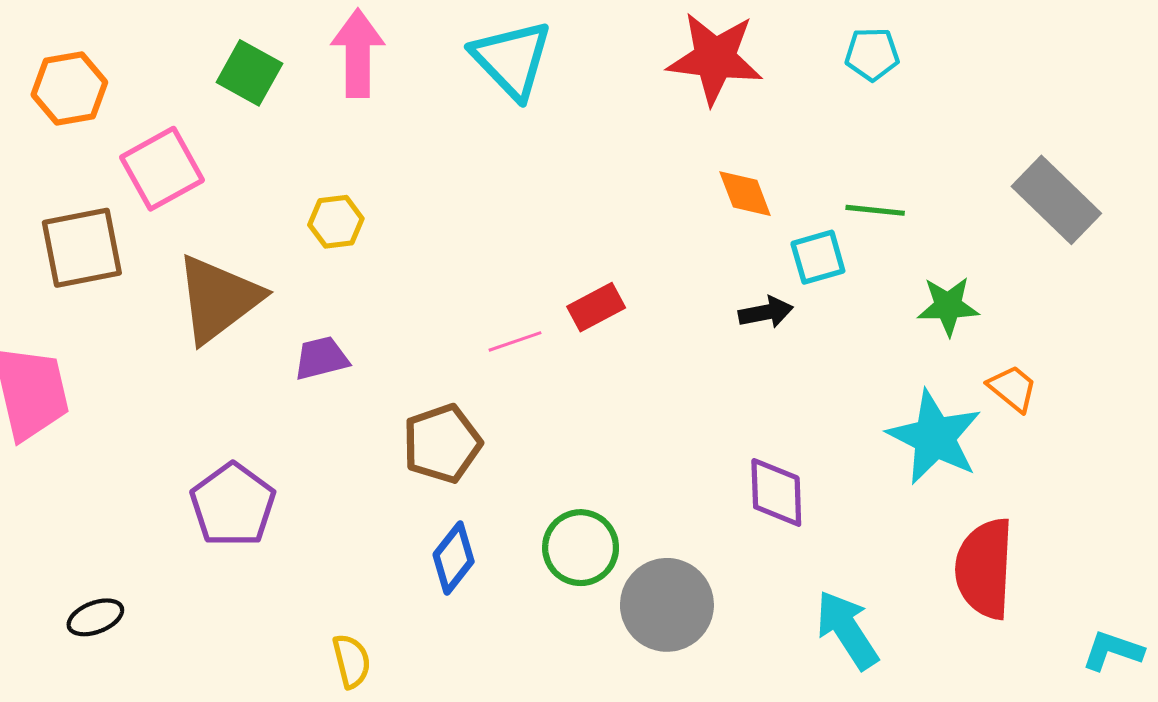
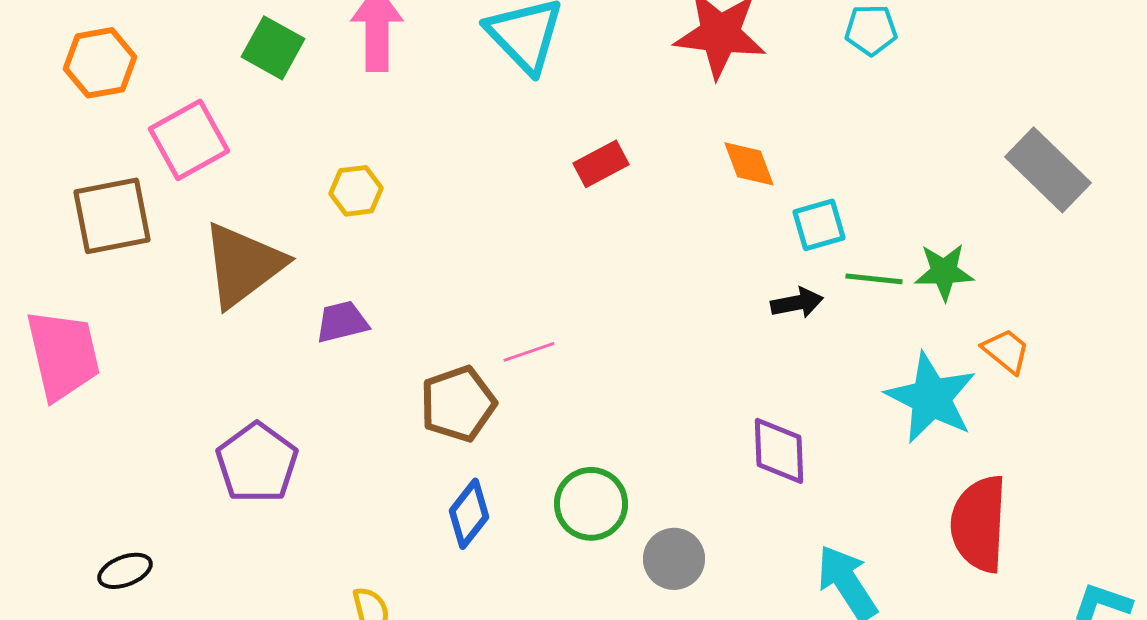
green line: (875, 210) -> (874, 279), moved
red rectangle: (596, 307) -> (601, 164), moved
black arrow: (766, 312) -> (797, 303), moved
pink line: (515, 341) -> (529, 352), moved
gray circle: (667, 605) -> (674, 559), size x0.7

